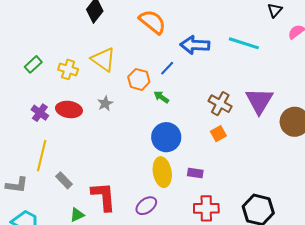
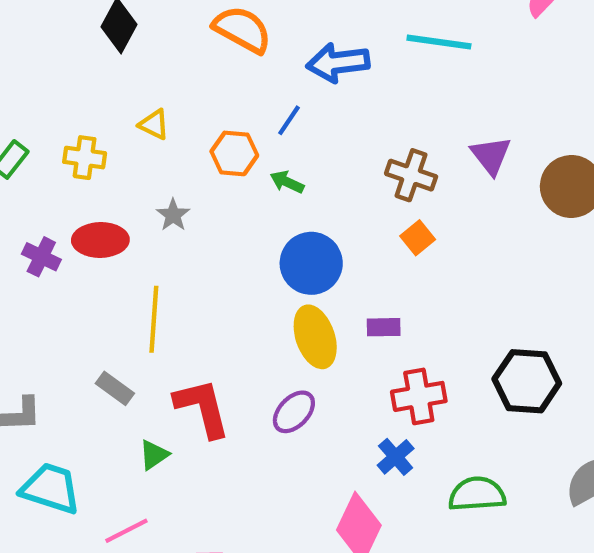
yellow triangle: (103, 59) -> (154, 124), size x0.6
purple triangle: (259, 101) -> (491, 155), size x0.7
yellow line: (42, 156) -> (154, 319), moved

